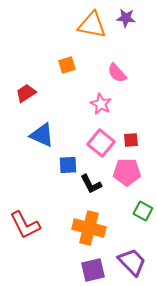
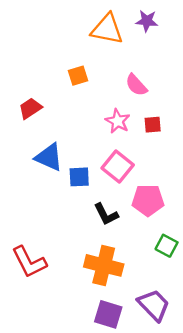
red square: (131, 140) -> (153, 125), moved
blue square: (68, 165) -> (79, 177), moved
purple square: (93, 270) -> (108, 314), turned 30

